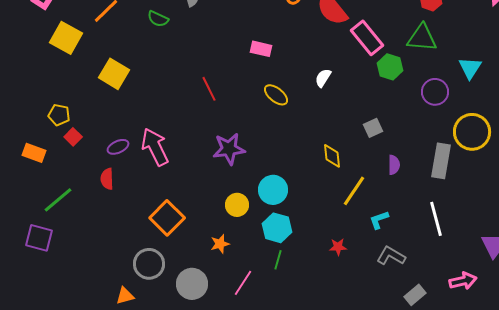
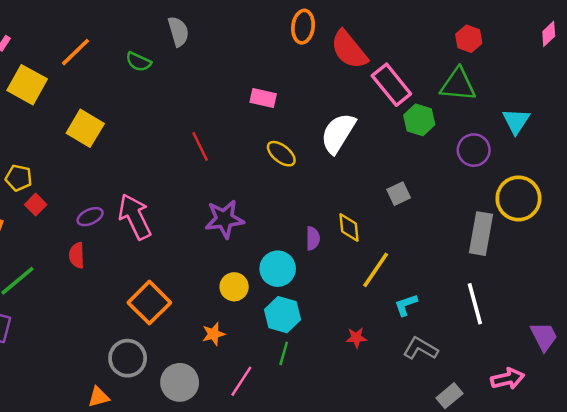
white semicircle: (323, 78) -> (338, 133), size x1.8
purple semicircle: (394, 165) -> (313, 238), moved

